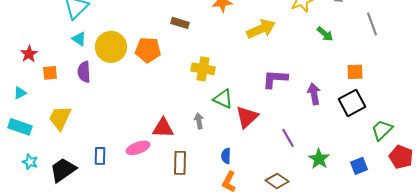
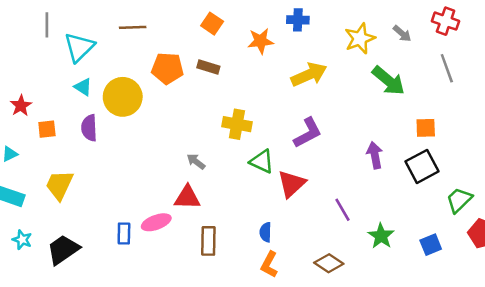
green arrow: (325, 34) -> (388, 81), size x1.6
orange pentagon: (148, 50) -> (167, 68), moved
purple L-shape: (275, 79) -> (308, 133), moved, turned 148
gray arrow: (199, 121) -> (196, 161), moved, turned -42
blue rectangle: (100, 156) -> (124, 233), moved

